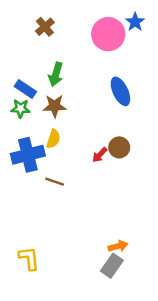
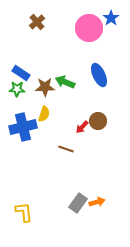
green arrow: (56, 74) -> (65, 82), moved, turned 96
brown line: (55, 182) -> (66, 149), moved
gray rectangle: (112, 266) -> (78, 203), moved

